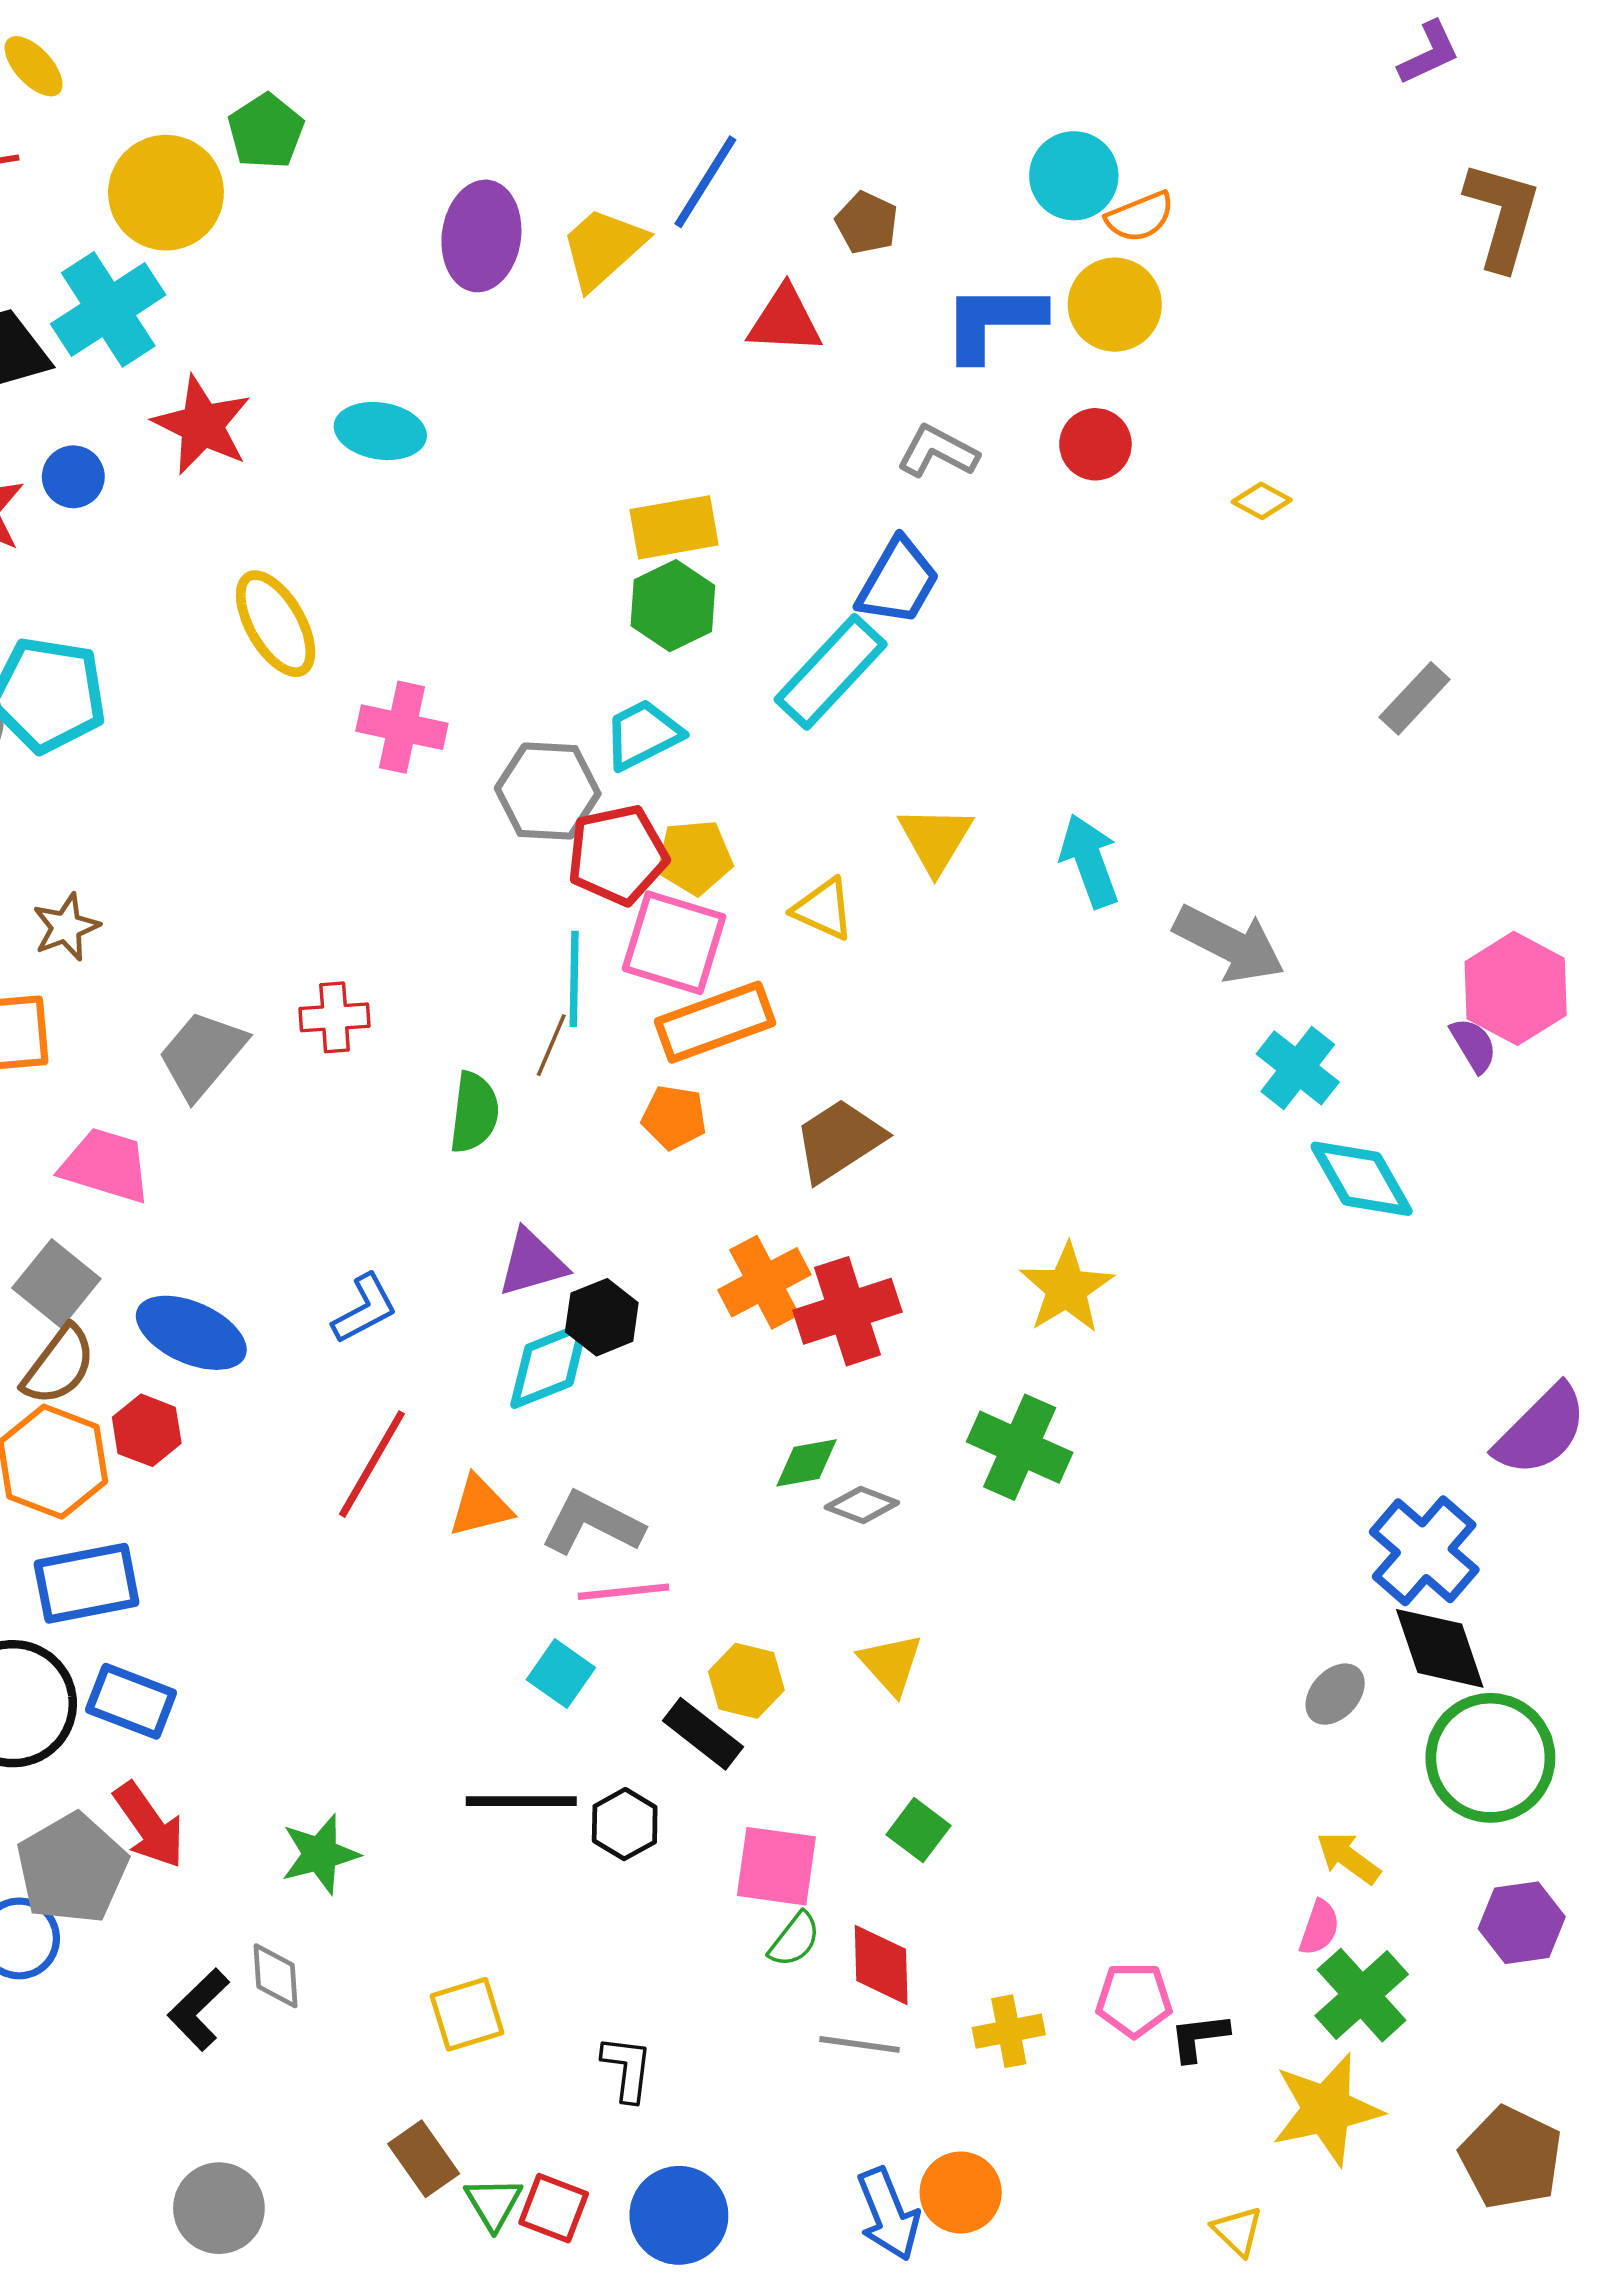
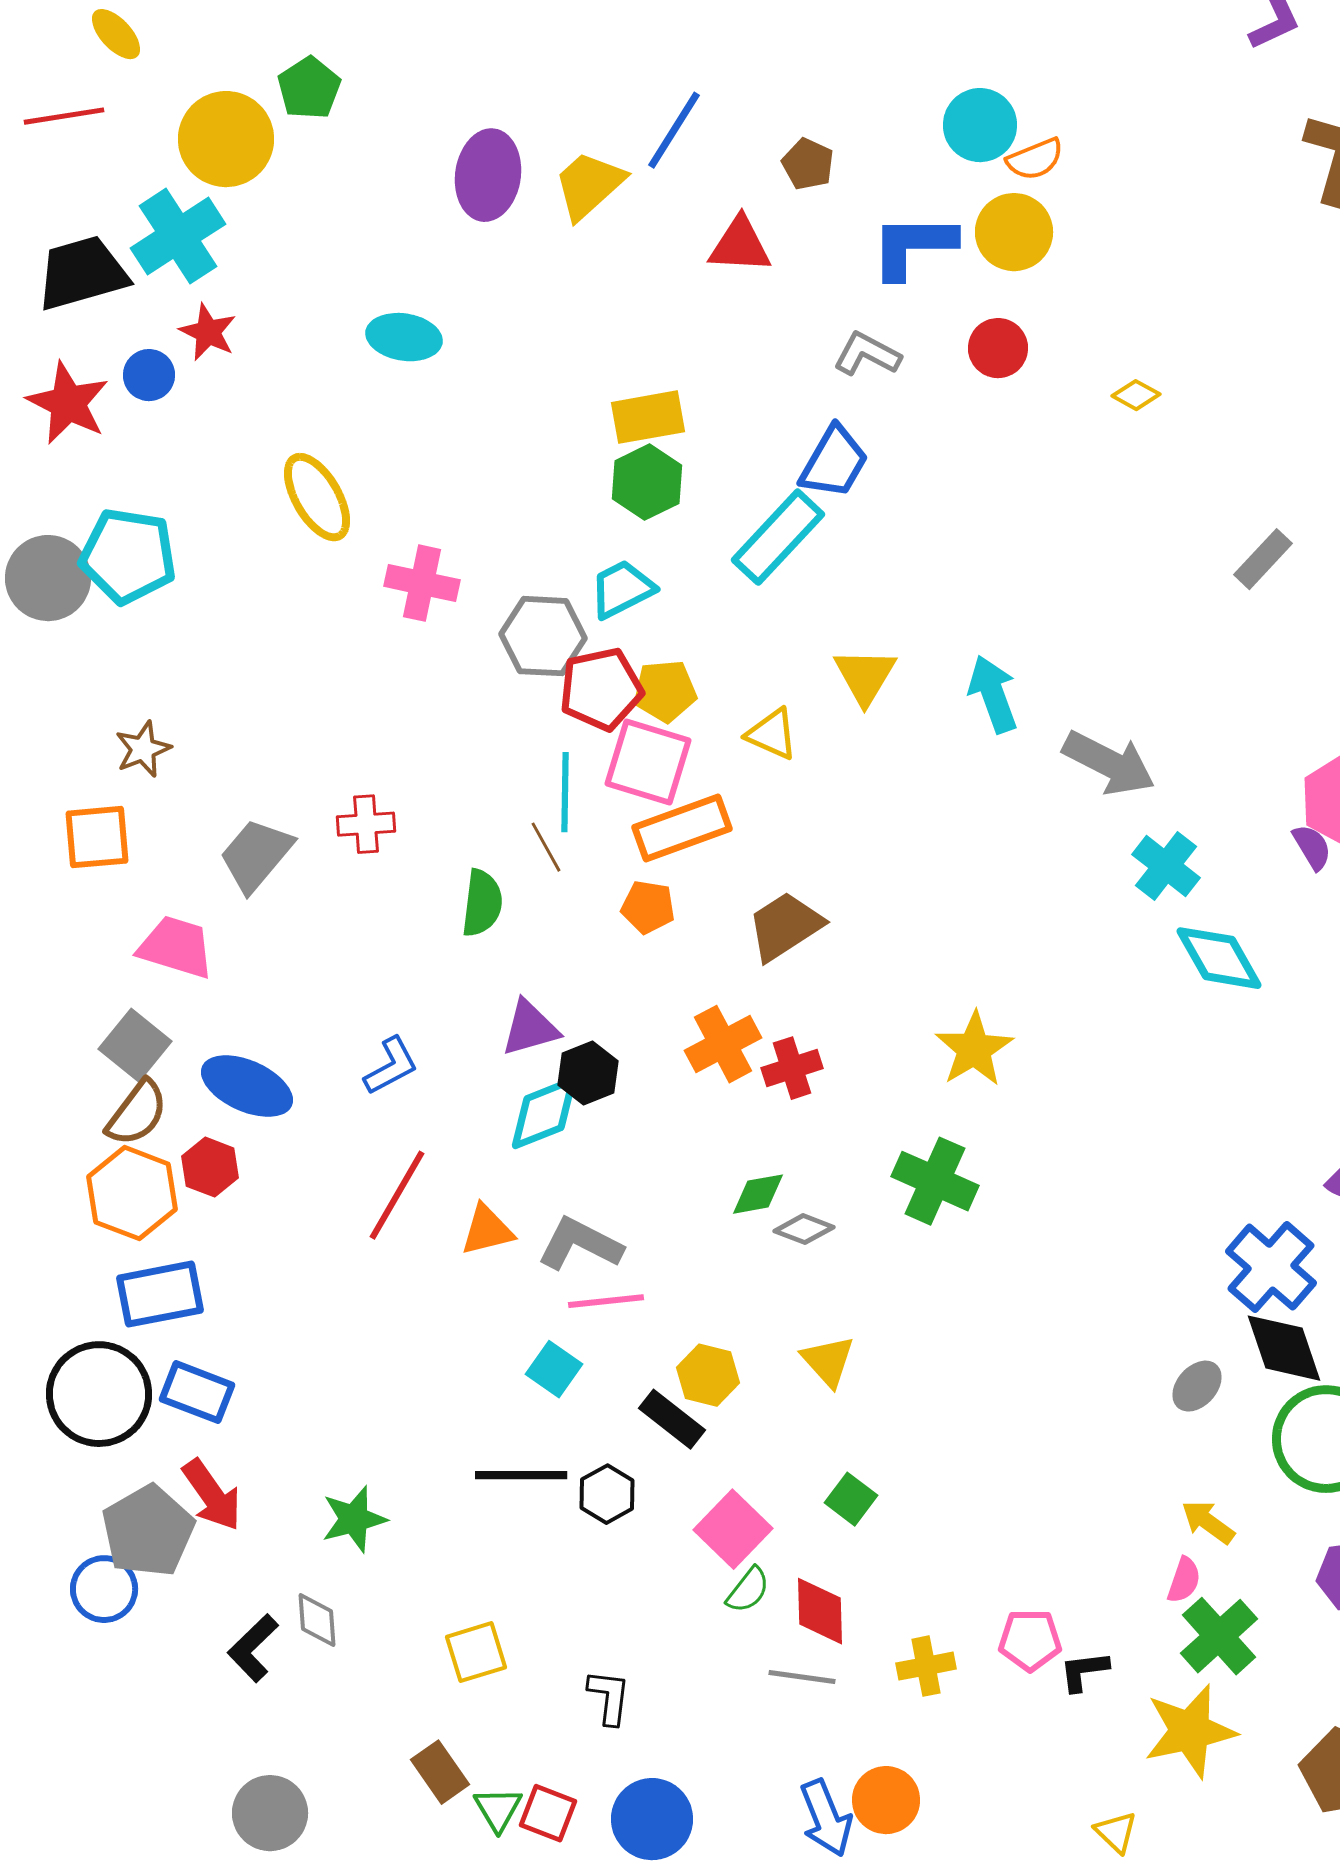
red star: (202, 425) -> (208, 332), moved, size x0.7
brown line: (551, 1045) -> (546, 847), turned -52
red cross: (847, 1311) -> (792, 1068), size x0.7
pink square: (776, 1866) -> (733, 1529), turned 36

